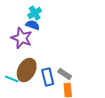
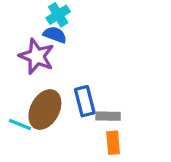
gray rectangle: (65, 74) -> (108, 116), turned -32
blue rectangle: (48, 77) -> (85, 101), moved

